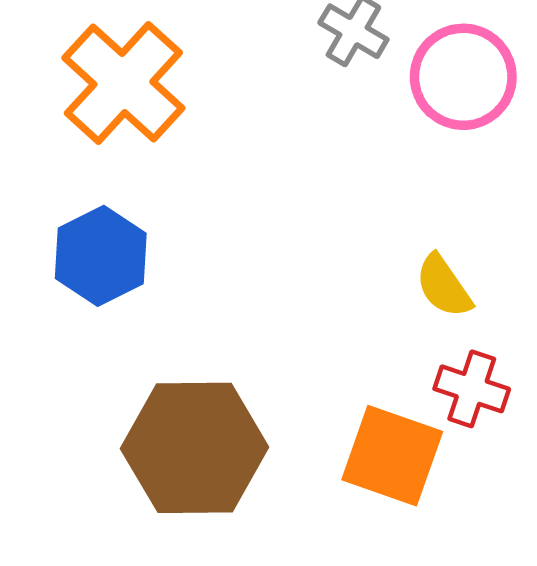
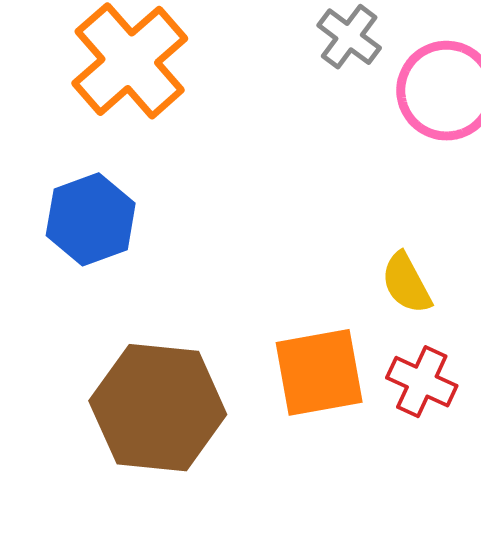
orange square: (392, 456) -> (319, 372), moved, turned -36

